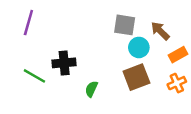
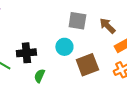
cyan circle: (139, 47) -> (64, 47), moved
green semicircle: (91, 89) -> (39, 76), moved

